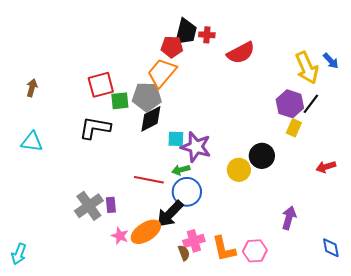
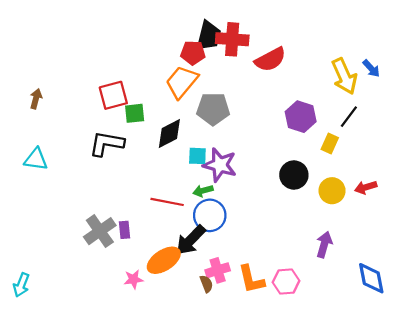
red cross: (207, 35) -> (232, 39), size x1.8
gray pentagon: (147, 97) -> (213, 109), moved
purple hexagon: (290, 104) -> (301, 117), moved
yellow circle: (239, 170) -> (332, 191), moved
pink star: (120, 236) -> (133, 279), moved, turned -30
blue diamond: (331, 248) -> (371, 278), size x1.4

